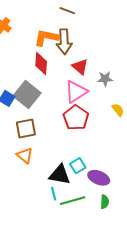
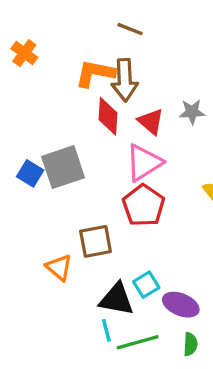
red diamond: (41, 64) -> (108, 116), moved
gray star: (105, 79) -> (192, 112), moved
gray square: (27, 95) -> (63, 167), turned 32
brown square: (26, 128) -> (96, 241), moved

